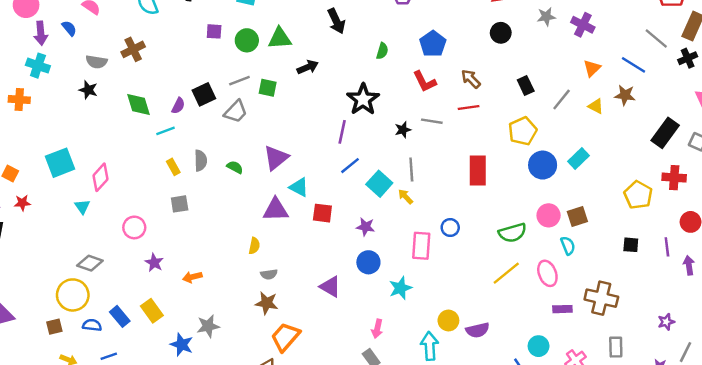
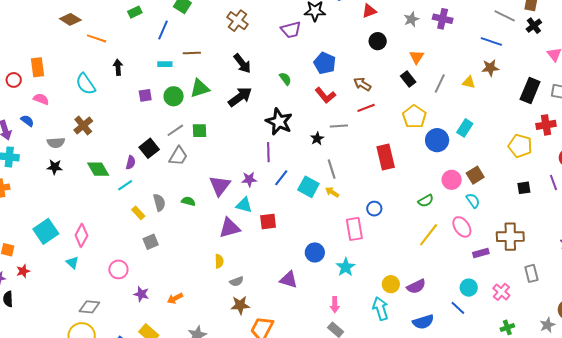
green semicircle: (382, 51) -> (285, 79), turned -40
black arrow: (308, 67) -> (240, 97), moved, size x1.4
orange triangle: (592, 68) -> (417, 57), moved
purple star: (366, 227) -> (249, 179), moved
green semicircle: (512, 233) -> (426, 201), size x0.7

